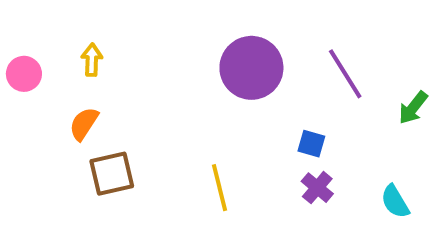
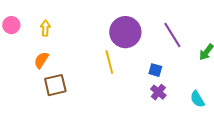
pink circle: (24, 74) -> (11, 25), moved
yellow line: (220, 188) -> (109, 62), moved

